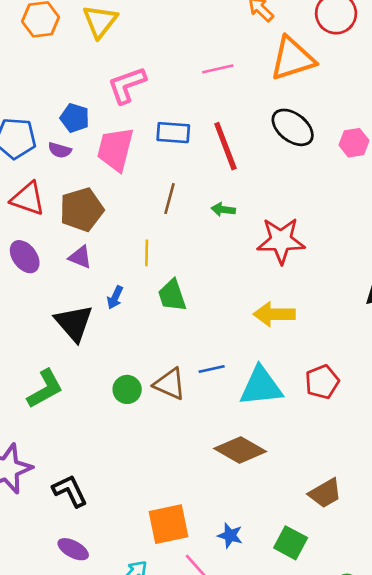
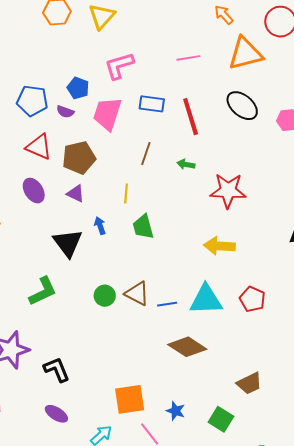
blue arrow: (115, 297) -> (100, 226), turned 132
blue line: (212, 369) -> (167, 304), moved
red pentagon: (322, 382) -> (252, 299), turned -30

